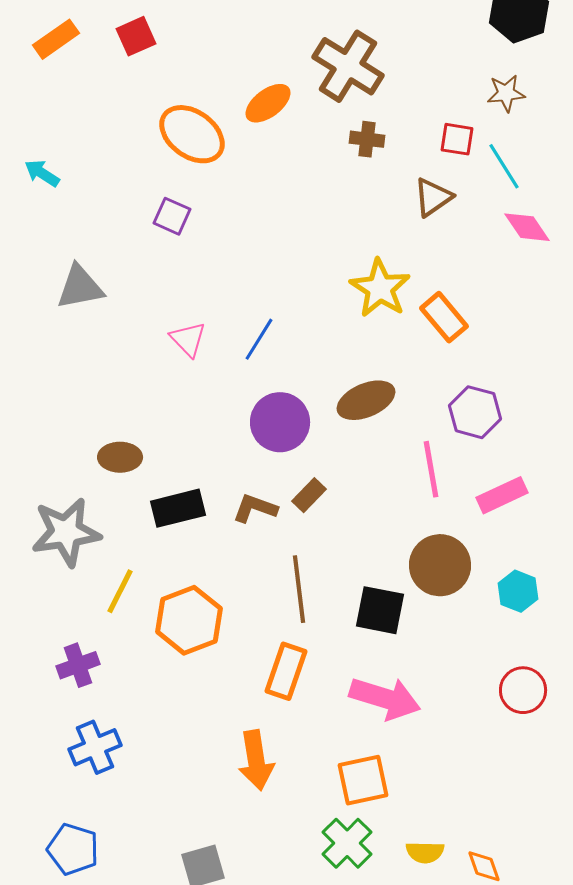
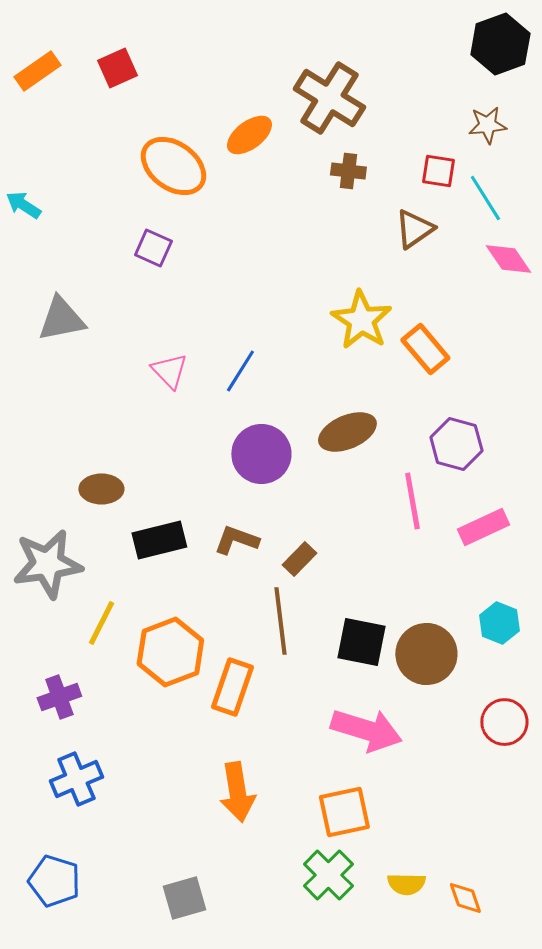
brown rectangle: (309, 495) -> (299, 559), moved
brown circle: (440, 565) -> (426, 654), moved
orange rectangle: (286, 671) -> (232, 687), moved

